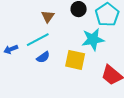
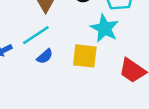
cyan star: (93, 39) -> (105, 28), turned -30

